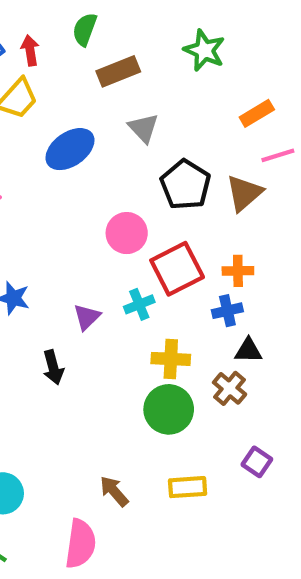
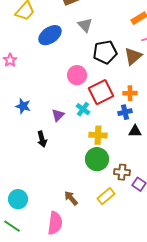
black pentagon: (185, 185) -> (105, 52), turned 30
cyan cross: (139, 304) -> (83, 109), turned -32
brown cross: (230, 388) -> (122, 172), moved, turned -35
yellow rectangle: (188, 487) -> (106, 196), turned -36

